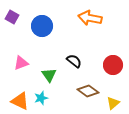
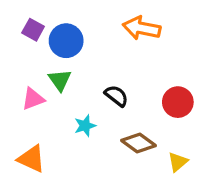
purple square: (12, 17) -> (33, 30), moved
green triangle: (49, 75) -> (60, 80), moved
cyan star: (41, 98) -> (85, 126), moved

